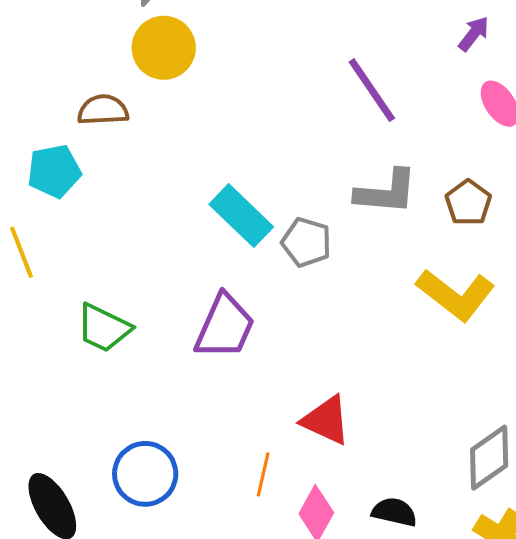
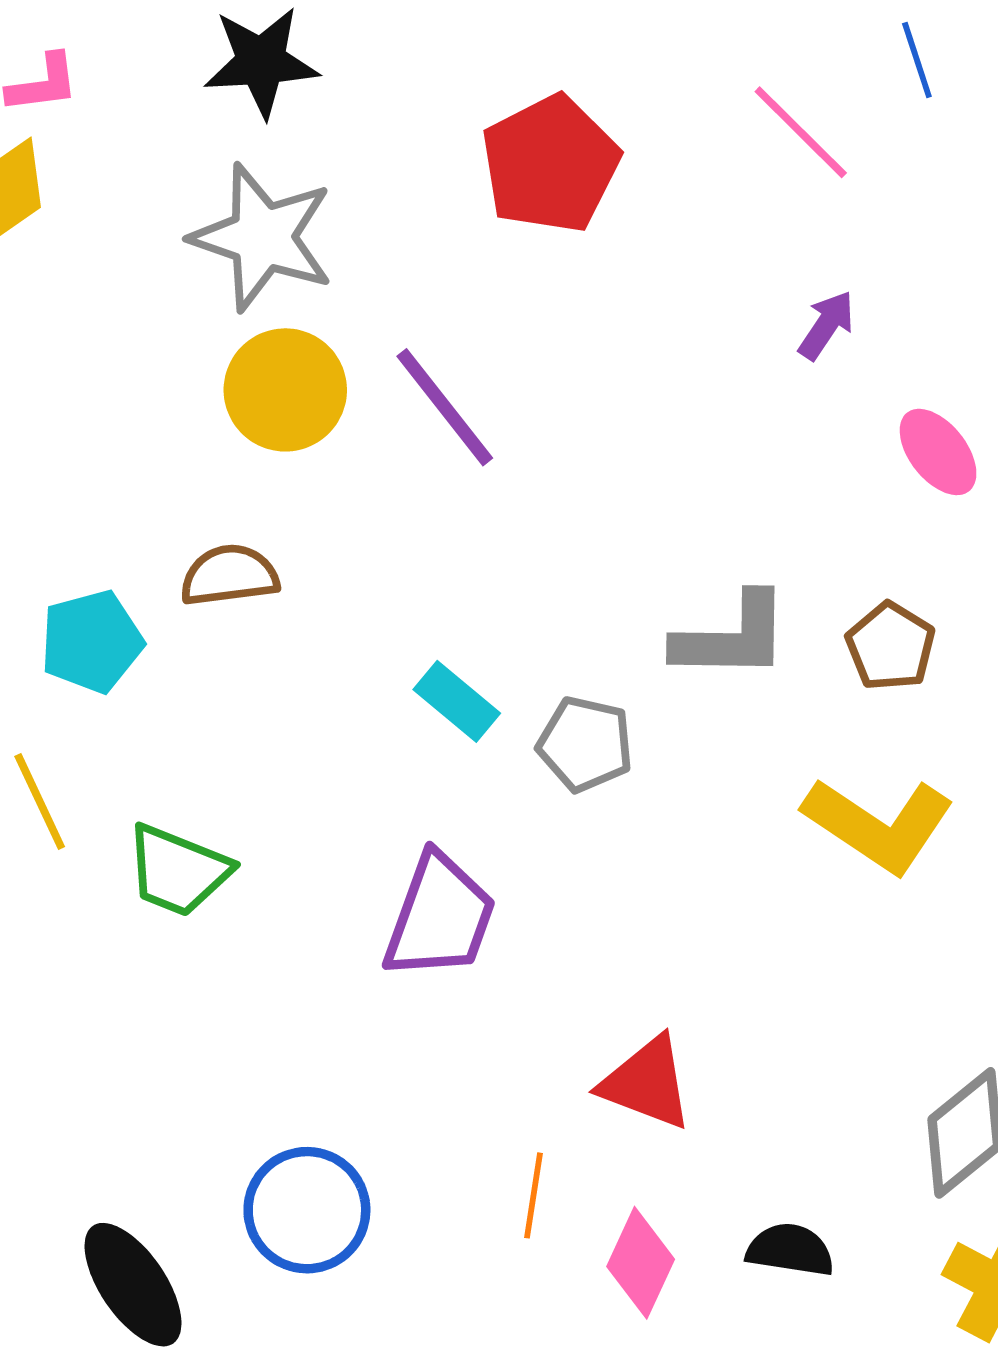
purple arrow: (474, 34) -> (826, 325), moved
purple line: (372, 90) -> (445, 407), moved
brown semicircle: (103, 110) -> (229, 575), moved
cyan rectangle: (241, 216) -> (457, 701), size x0.7
green trapezoid: (104, 328) -> (178, 870), moved

